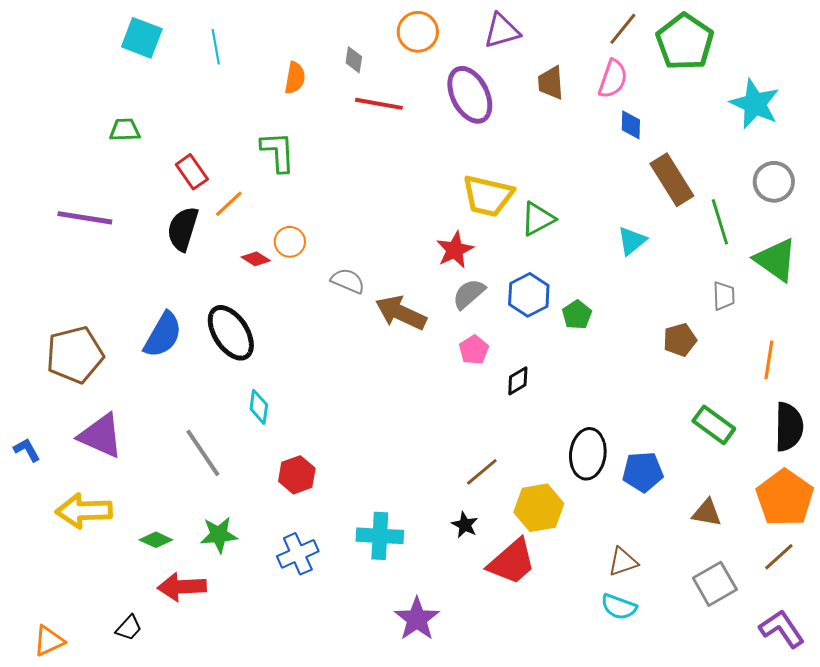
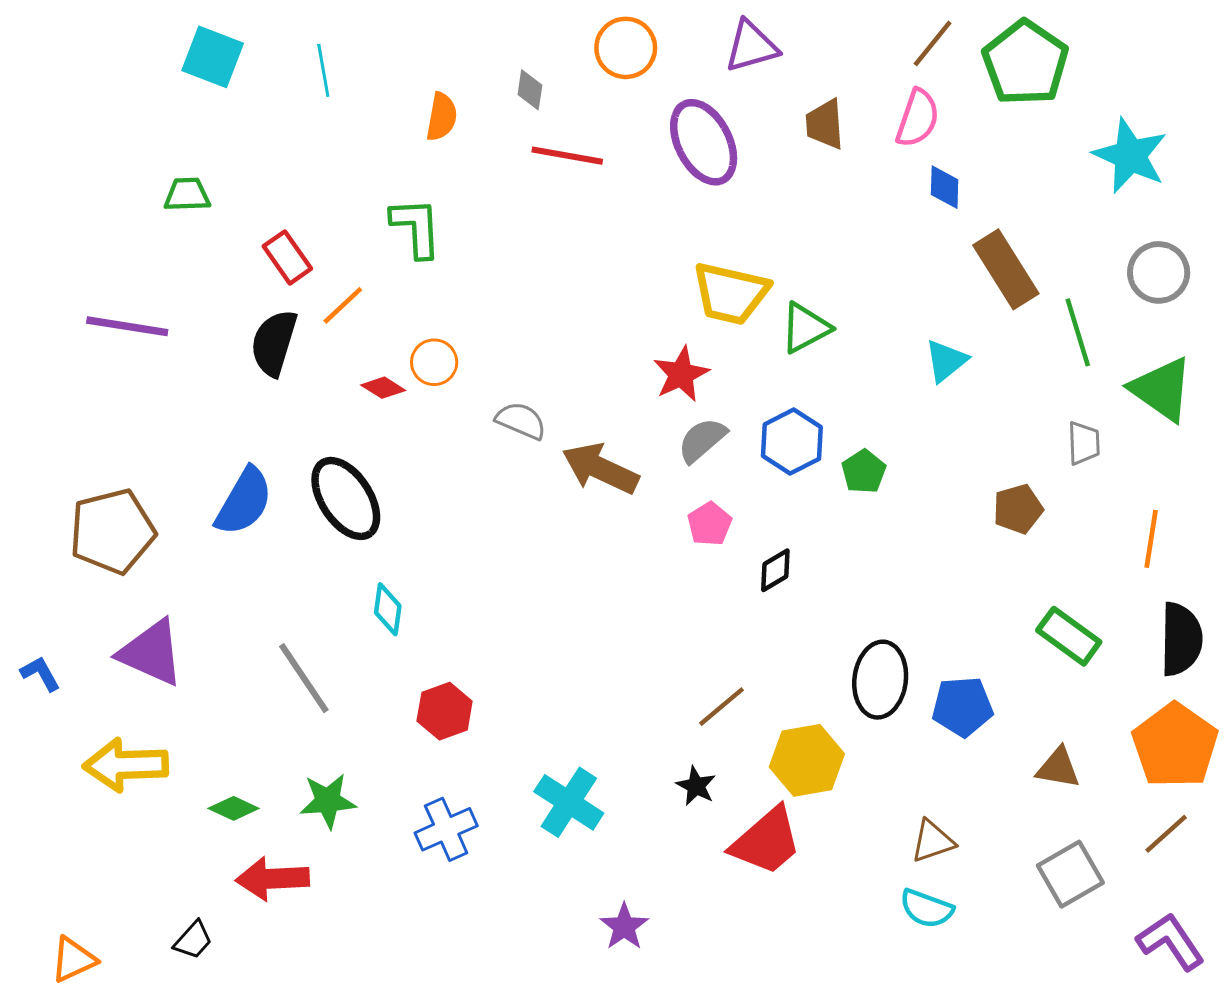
cyan cross: (380, 536) -> (569, 802), turned 30
purple star: (417, 619) -> (624, 927), size x0.7

